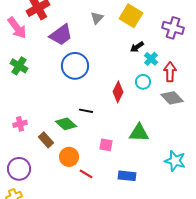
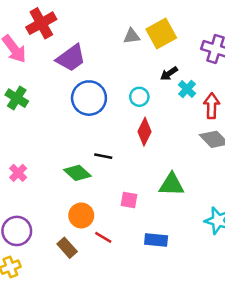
yellow square: (131, 16) -> (161, 34), turned 30
gray triangle: (97, 18) -> (132, 36), moved, turned 40
cyan circle: (143, 82) -> (139, 97), moved
pink cross: (20, 124) -> (18, 173), turned -32
brown rectangle: (46, 140) -> (67, 248), moved

